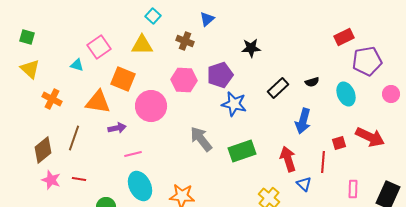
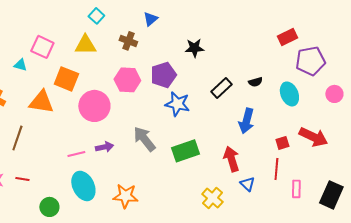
pink square: (99, 47) -> (42, 47), turned -30
purple arrow: (117, 128) -> (104, 147), moved
red line: (323, 162) -> (276, 169), moved

